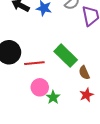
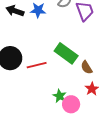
pink circle: (40, 87) -> (71, 104), moved

